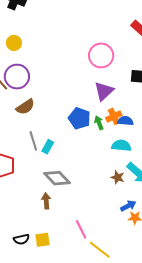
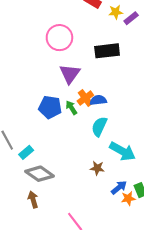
cyan semicircle: (121, 146) -> (99, 127), turned -60
cyan rectangle: (48, 147) -> (26, 152), moved, turned 32
brown star: (118, 177) -> (97, 168), moved

